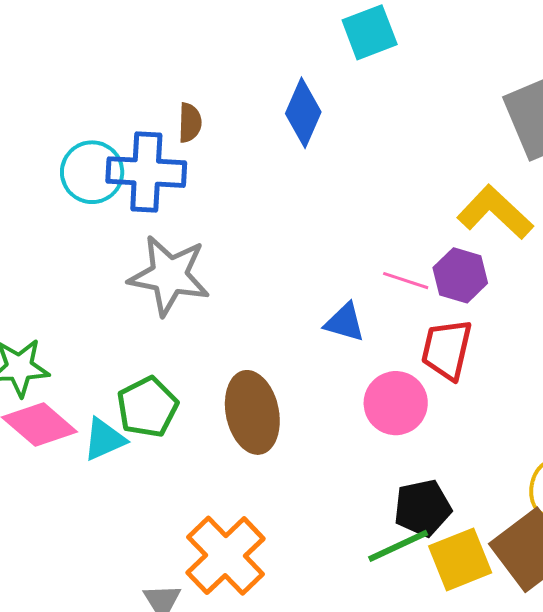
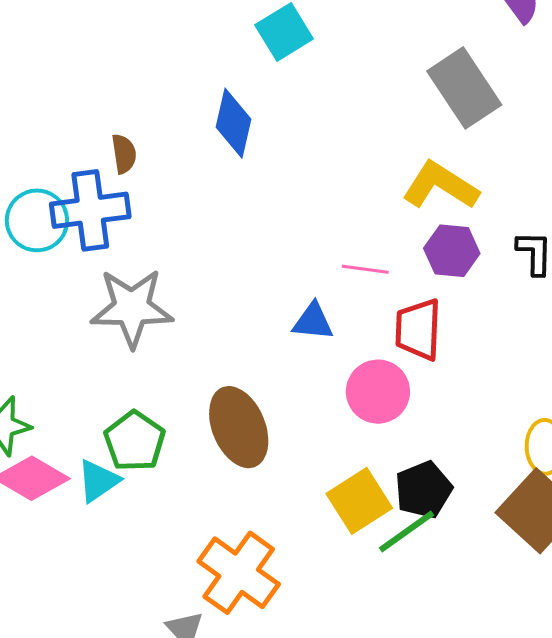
purple hexagon: (460, 275) -> (452, 251), moved
yellow square: (460, 559) -> (359, 501), moved

